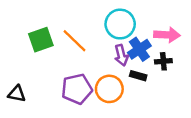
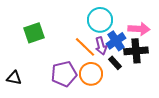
orange line: (74, 41) -> (85, 47), moved
black cross: (163, 61) -> (136, 51), size x1.6
black rectangle: (138, 76) -> (115, 63), turned 32

